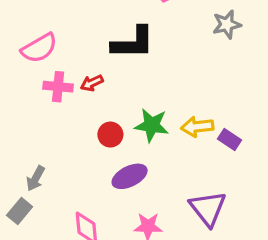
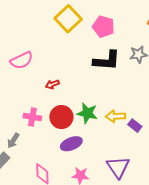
black L-shape: (133, 43) -> (107, 60), moved
pink cross: (58, 87) -> (32, 117), moved
red circle: (110, 135) -> (61, 117), size x1.5

